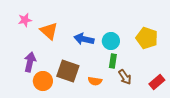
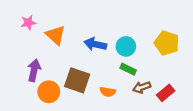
green rectangle: (113, 61) -> (128, 69), turned -72
brown arrow: (125, 77) -> (142, 87), turned 105
red rectangle: (157, 82) -> (166, 93), moved

